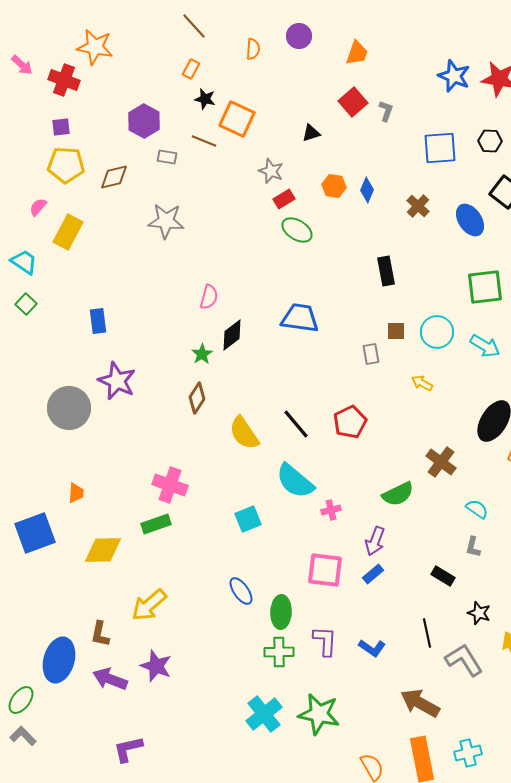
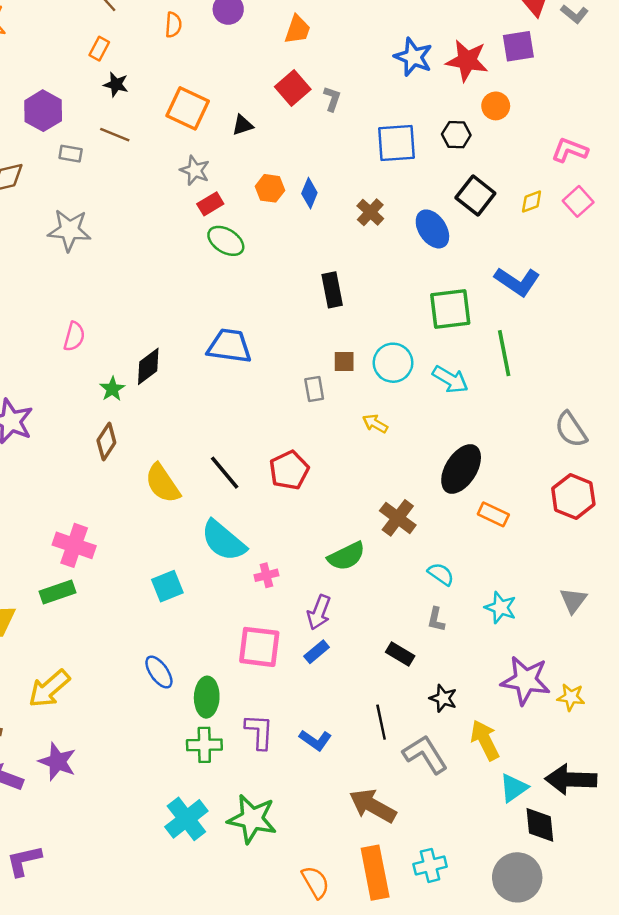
orange square: (237, 119) -> (188, 108), moved
pink semicircle: (209, 297) -> (74, 336), moved

